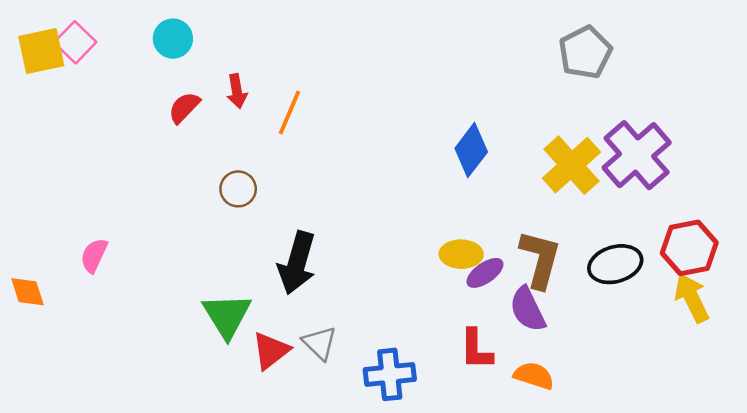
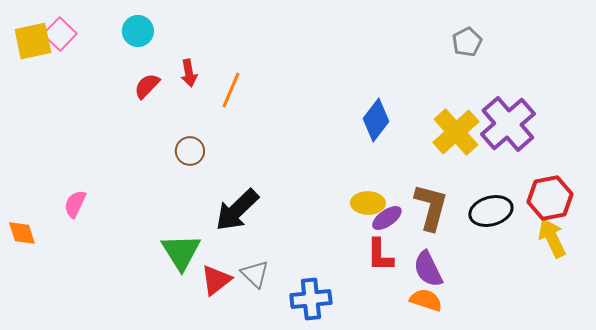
gray pentagon: (585, 52) -> (467, 42), size x0.7
black arrow: (297, 263) -> (237, 210), turned 30
purple semicircle: (528, 309) -> (428, 269), moved
red L-shape: (476, 349) -> (380, 255), moved

